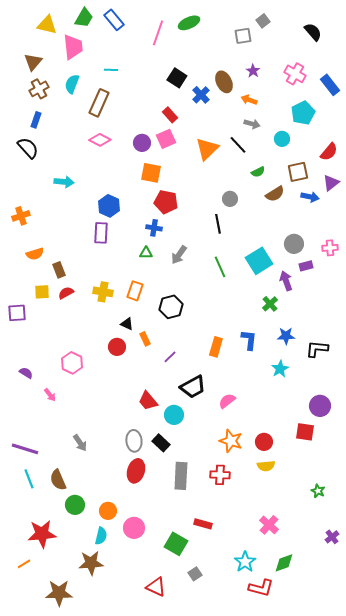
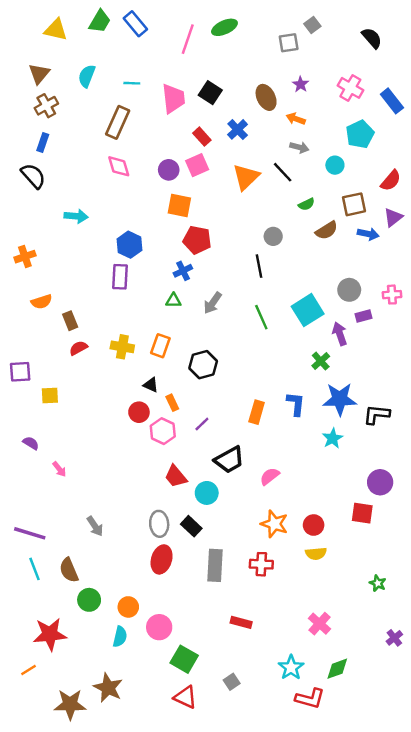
pink trapezoid: (73, 47) -> (173, 99), moved
cyan semicircle: (72, 84) -> (87, 76), moved
blue cross: (201, 95) -> (238, 129), moved
pink diamond: (100, 140) -> (119, 166), turned 45
blue cross: (154, 228) -> (183, 271), turned -35
yellow square: (42, 292) -> (50, 396), moved
blue star: (286, 336) -> (340, 399), size x1.6
pink hexagon: (72, 363) -> (163, 431), moved
green square: (176, 544) -> (184, 659), moved
brown star: (91, 563) -> (108, 688), moved, turned 30

